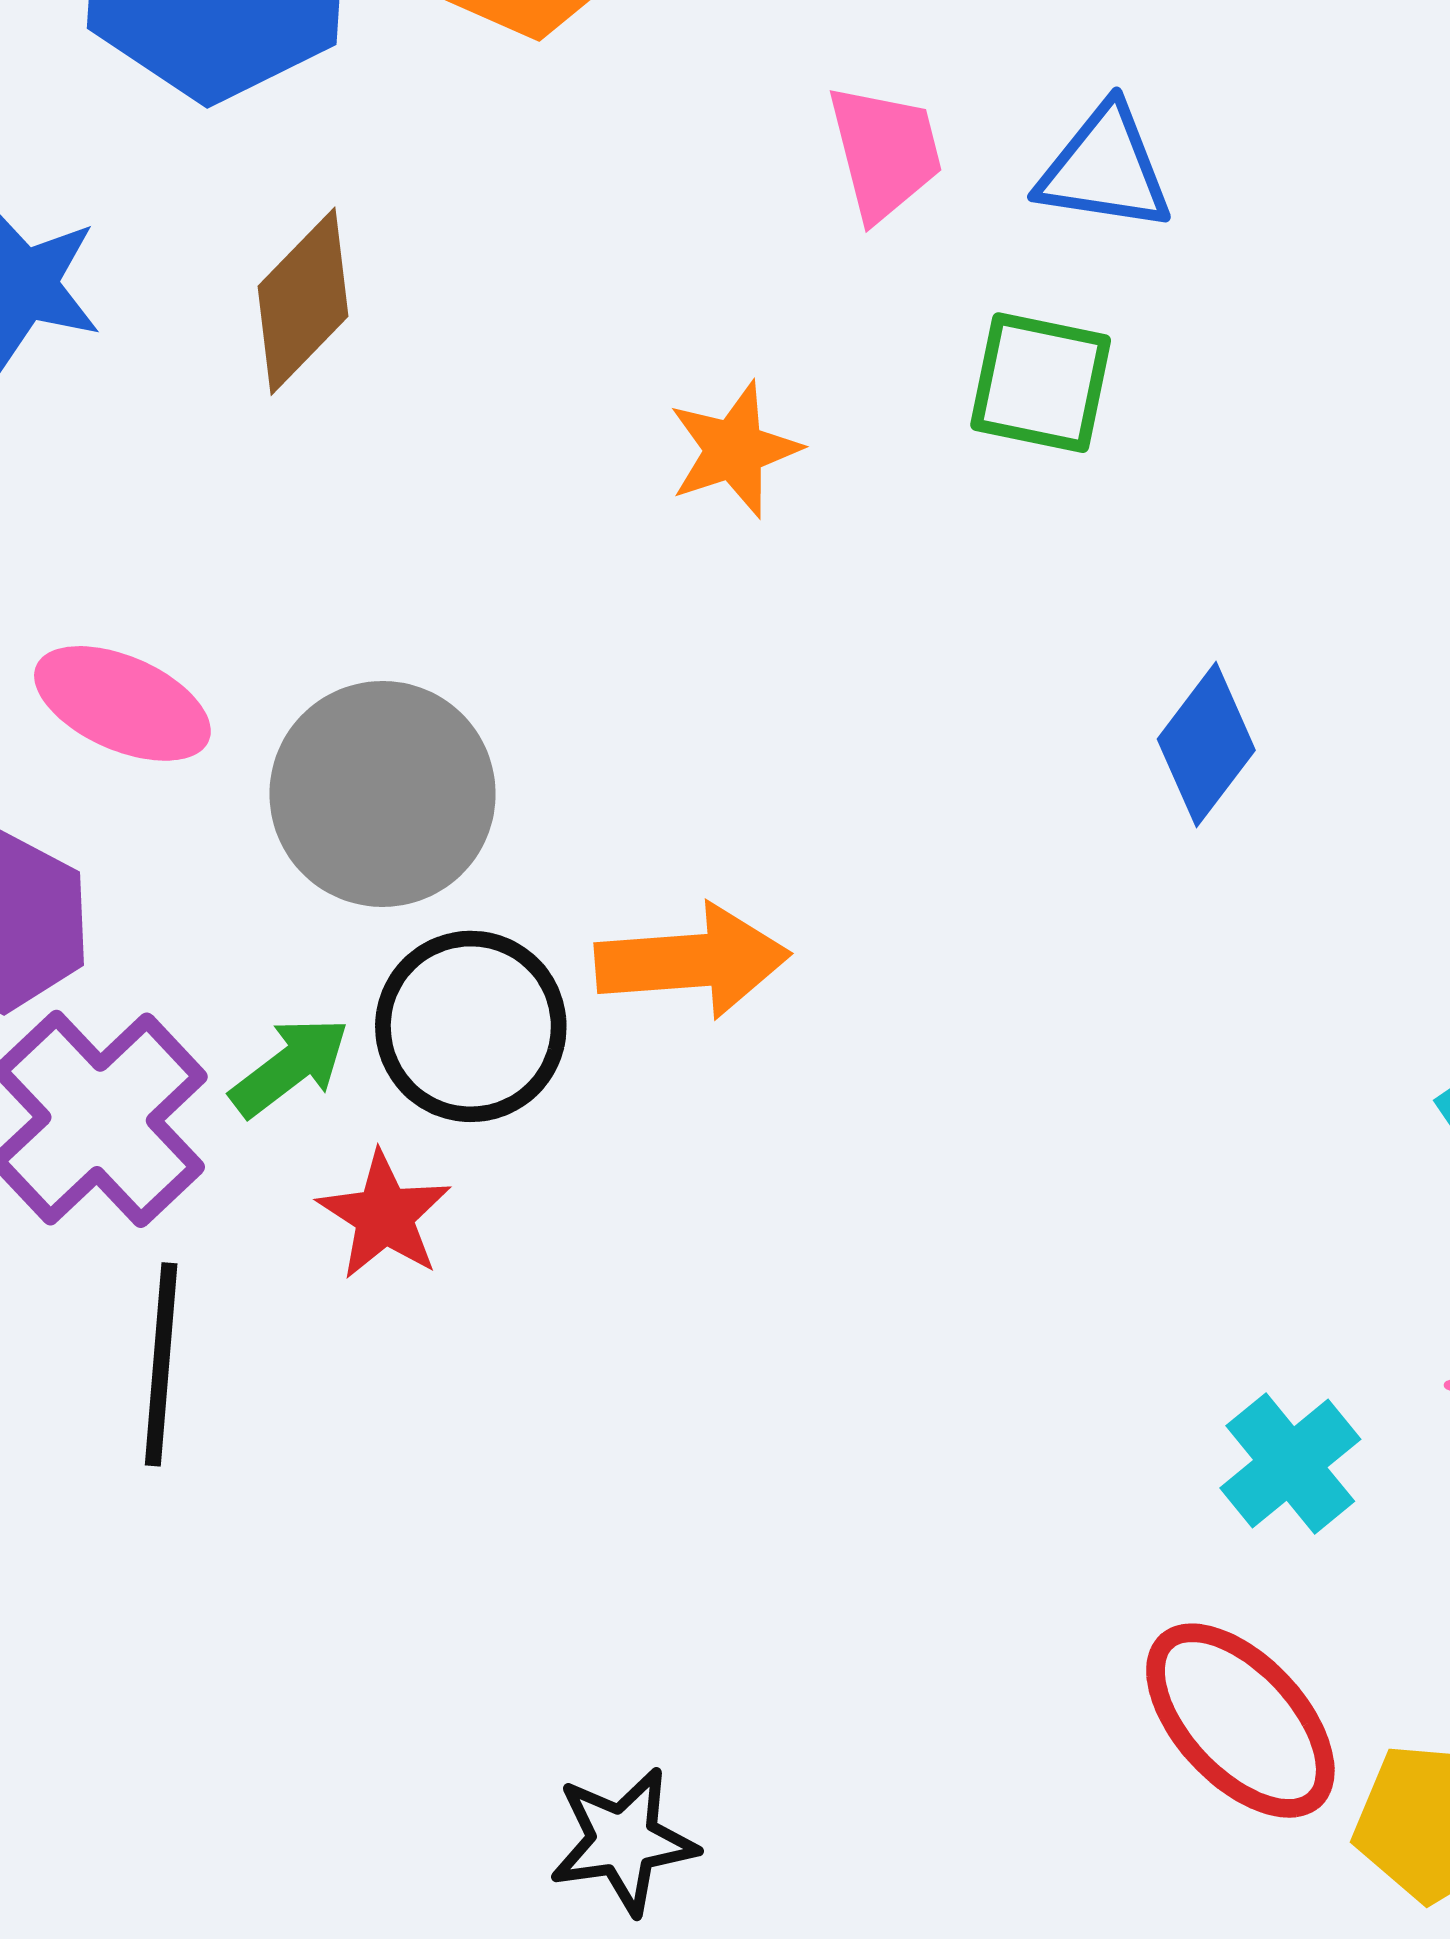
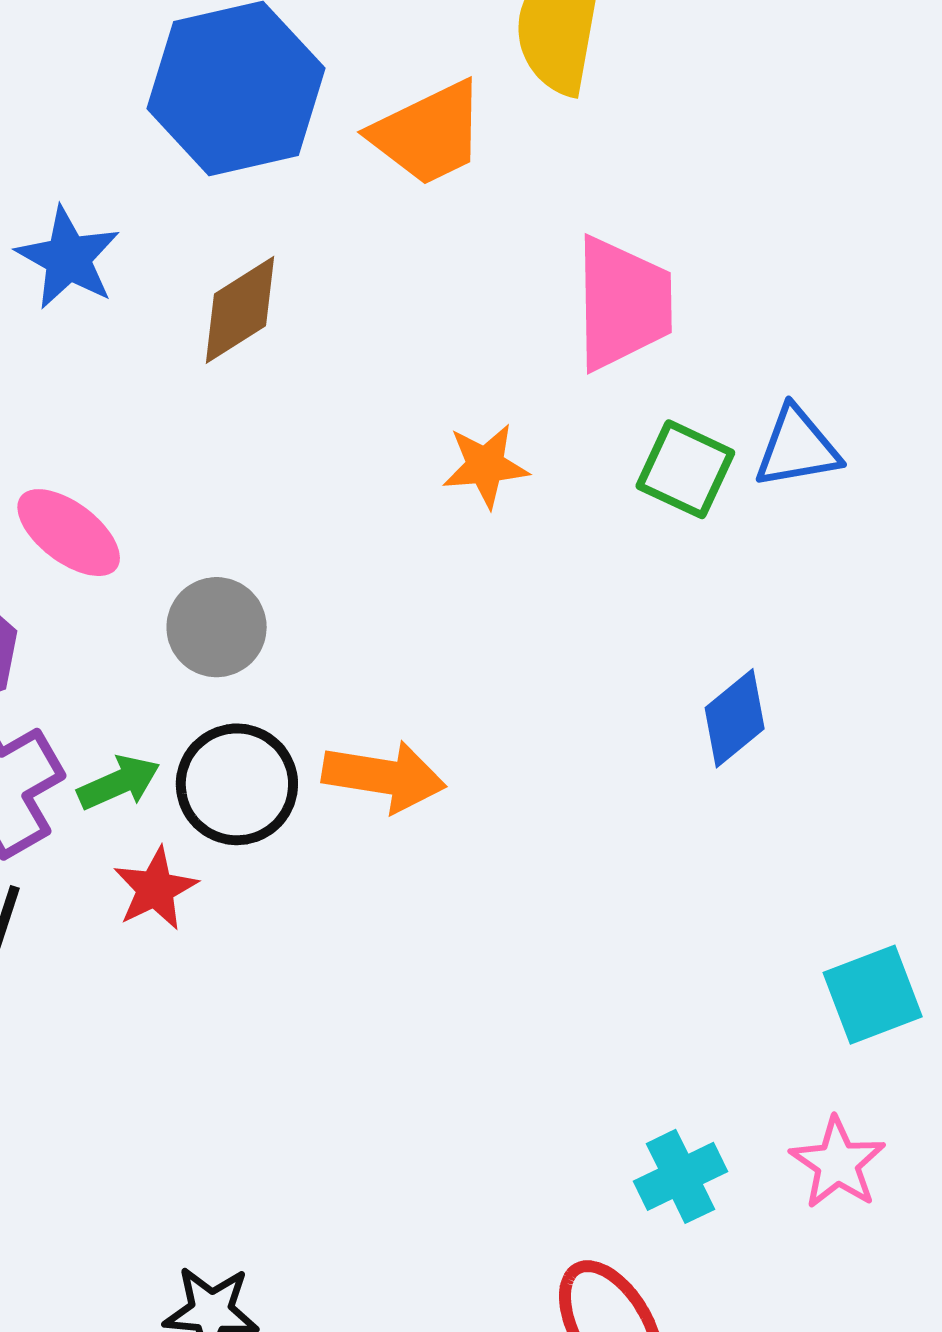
pink trapezoid: (885, 152) -> (623, 303), size x1.5
blue triangle: (1105, 169) -> (797, 448), moved, turned -32
gray circle: (383, 794) -> (217, 627), size x0.7

